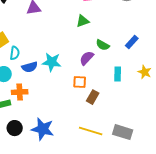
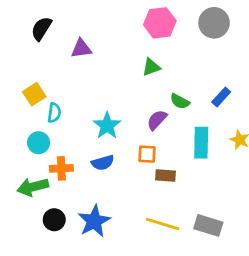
cyan star: (52, 62) -> (107, 126), turned 30
blue semicircle: (30, 67) -> (103, 163), moved
cyan rectangle: (118, 74) -> (201, 143), size x1.5
brown rectangle: (93, 97) -> (166, 175), turned 64
blue star: (43, 129) -> (94, 221), turned 30

